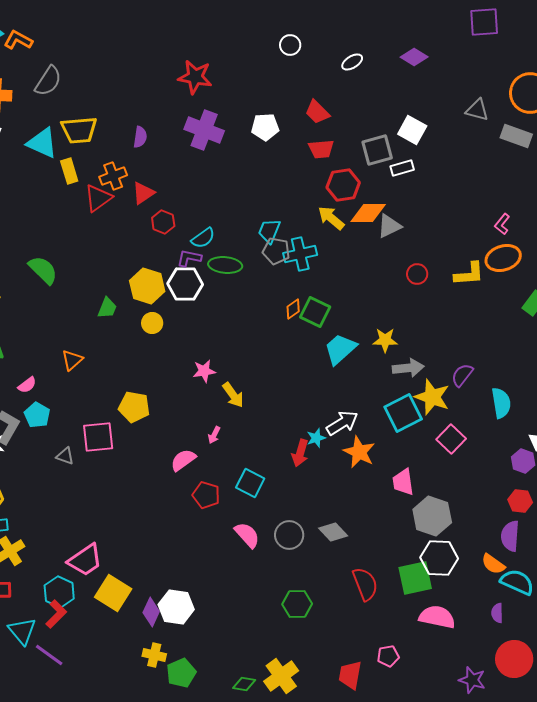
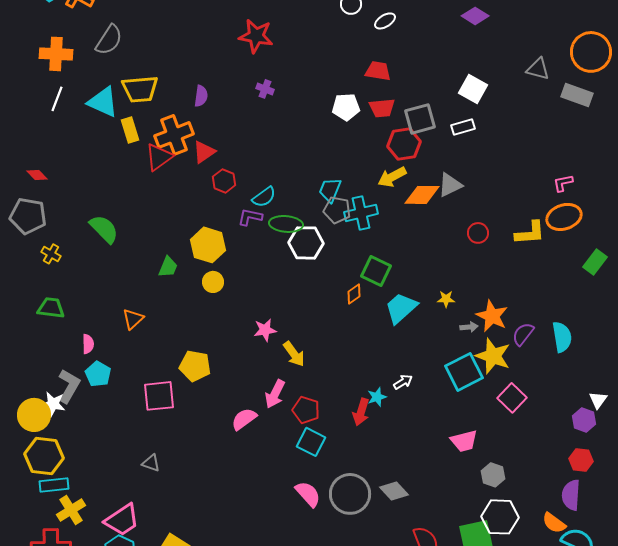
white ellipse: (352, 62) -> (385, 21), moved
red trapezoid: (317, 112) -> (378, 71), turned 144
white pentagon: (265, 127) -> (346, 107), moved
purple cross: (204, 130) -> (265, 89), size x0.5
gray square: (377, 150) -> (420, 119), moved
orange cross: (113, 176) -> (174, 135), size x1.4
orange diamond: (368, 213) -> (422, 195), moved
yellow arrow: (331, 218) -> (392, 177), turned -68
pink L-shape: (502, 224) -> (563, 183), turned 40
white hexagon: (185, 284) -> (306, 243), moved
orange diamond: (293, 309) -> (354, 294), moved
yellow star: (385, 340) -> (446, 299), size x0.7
gray arrow: (408, 368) -> (469, 327), size x0.6
pink semicircle: (27, 385) -> (88, 344), turned -54
cyan semicircle: (501, 403) -> (562, 337), moved
white arrow: (342, 423) -> (403, 382), size x0.6
pink arrow: (214, 435) -> (275, 394), size x1.6
orange star: (359, 452) -> (492, 316), moved
gray triangle: (65, 456) -> (151, 463), moved
pink trapezoid: (403, 482) -> (464, 441), turned -96
red pentagon: (206, 495) -> (306, 410), moved
gray hexagon: (432, 516) -> (493, 475), size x0.6
gray circle: (289, 535) -> (350, 494), size x1.4
pink trapezoid: (85, 560) -> (122, 520), moved

